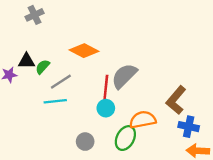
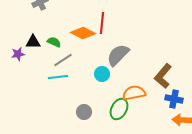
green semicircle: (43, 67) -> (54, 42), moved, turned 72
red line: (106, 87) -> (102, 23), moved
cyan circle: (106, 108) -> (102, 74), moved

